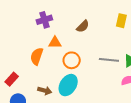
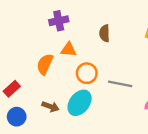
brown semicircle: (83, 26) -> (104, 33), turned 128
gray line: (109, 60) -> (120, 84), moved

